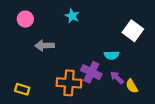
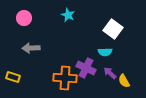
white square: (133, 31) -> (113, 29), moved
gray arrow: (45, 46) -> (31, 48), moved
yellow rectangle: (22, 89) -> (13, 77), moved

